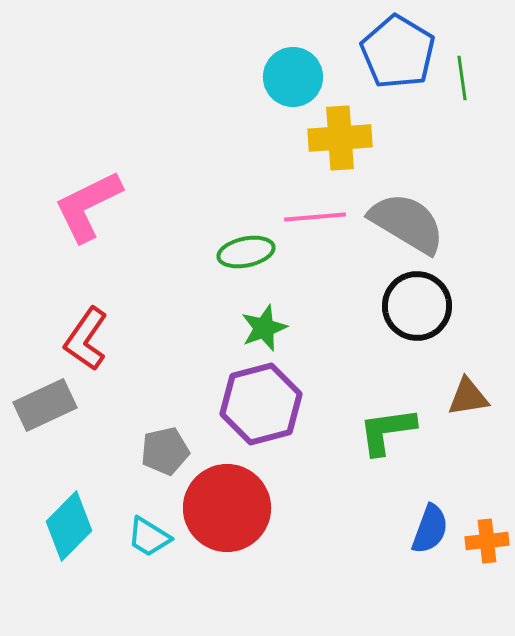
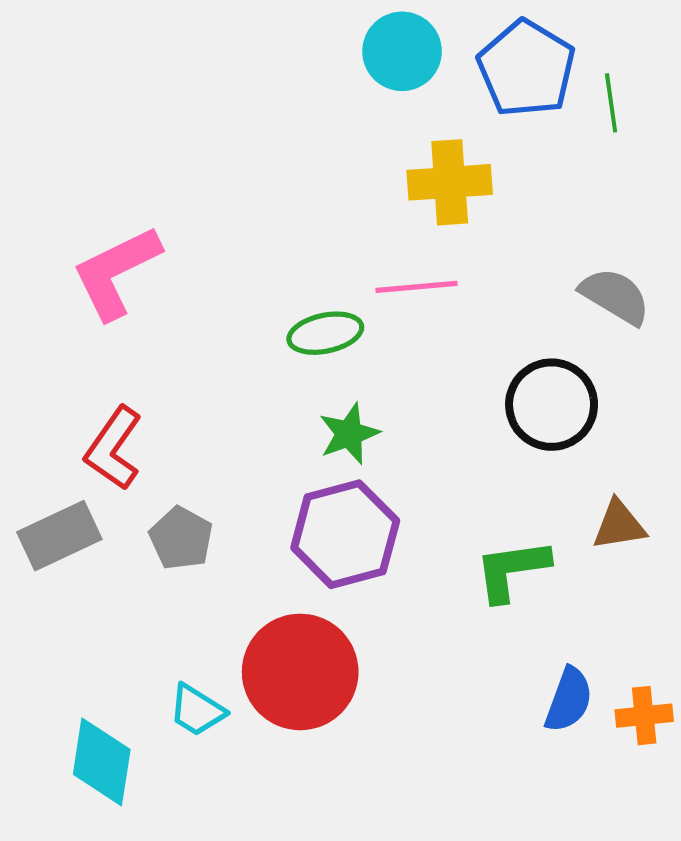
cyan circle: (293, 77) -> (402, 51), moved
gray semicircle: (407, 223) -> (615, 296), moved, size x0.7
gray pentagon: (165, 451) -> (181, 538), moved, turned -30
cyan diamond: (69, 526) -> (102, 762), moved, turned -36

